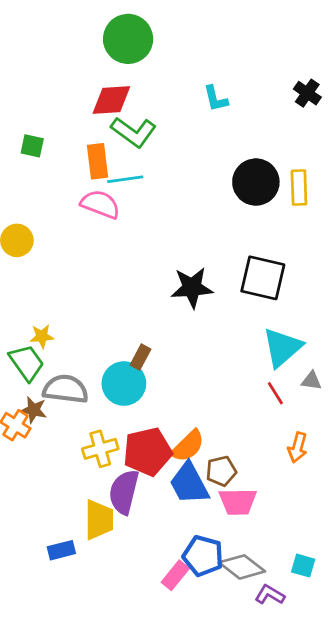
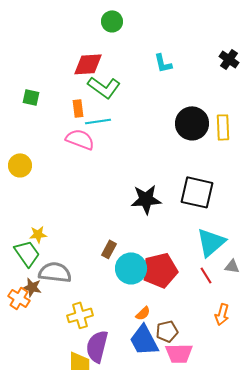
green circle: (128, 39) -> (112, 21), moved, size x0.6
orange rectangle: (97, 161) -> (78, 108), size x0.7
cyan circle: (124, 384) -> (131, 268), moved
orange semicircle: (188, 446) -> (143, 313), size x0.6
red pentagon: (148, 452) -> (160, 270), moved

